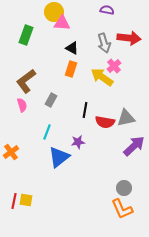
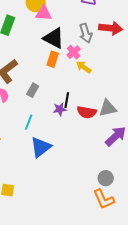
black triangle: (72, 48) -> (54, 38), size x1.6
pink cross: (114, 66) -> (74, 52), moved
yellow arrow: (102, 77) -> (84, 67), size x0.7
purple star: (78, 142) -> (60, 109), moved

